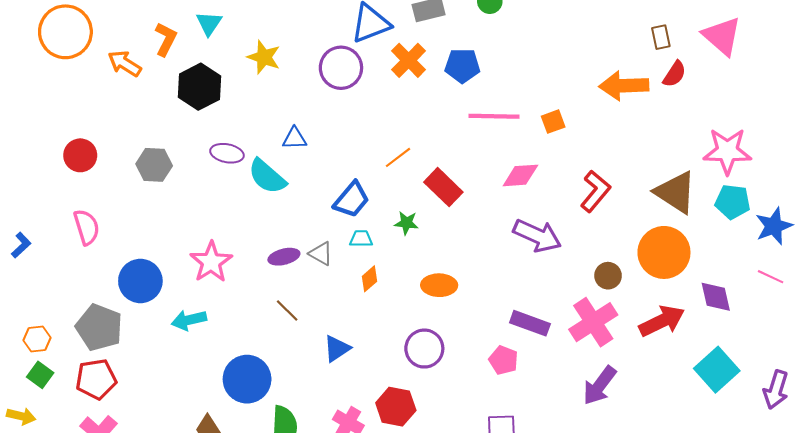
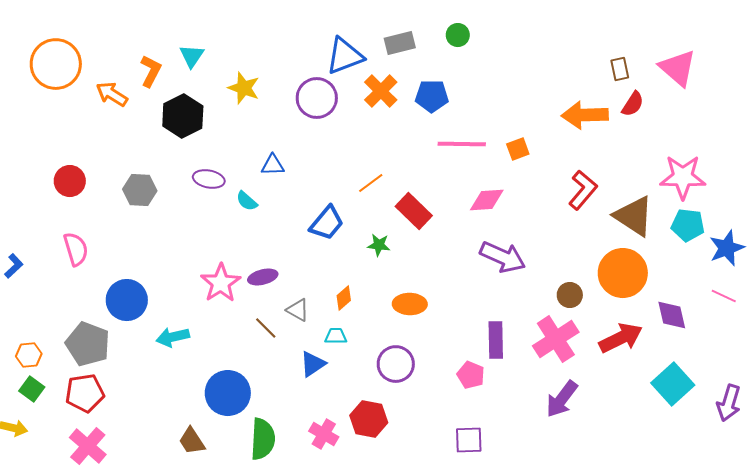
cyan semicircle: (267, 176) -> (247, 201), size x0.6
red L-shape: (595, 191) -> (583, 190), moved
cyan trapezoid: (361, 239) -> (336, 336), moved
gray triangle: (321, 254) -> (298, 310), moved
pink star: (211, 262) -> (221, 283), moved
purple rectangle: (530, 323) -> (496, 340), turned 69

